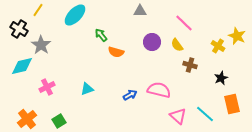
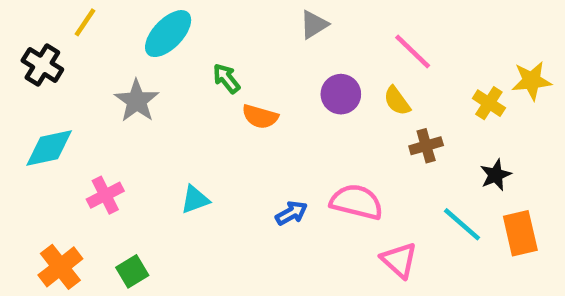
gray triangle: (140, 11) -> (314, 25), turned -32
yellow star: (237, 36) -> (532, 81), turned -30
gray star: (41, 45) -> (137, 101), moved
brown cross: (190, 65) -> (426, 146), turned -32
cyan line: (205, 114) -> (462, 224), moved

